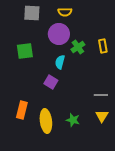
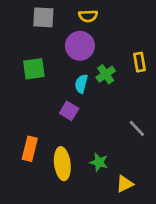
green cross: (78, 47) -> (106, 74), moved
gray line: (101, 95) -> (137, 128), turned 48
yellow triangle: (102, 116) -> (125, 184), moved, turned 32

